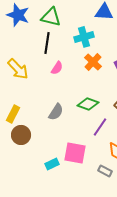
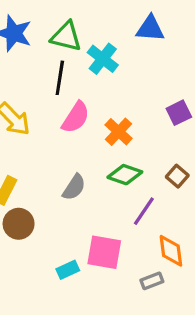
cyan cross: (84, 37) -> (103, 59), moved, turned -36
orange cross: (93, 62) -> (119, 132), moved
pink semicircle: (57, 68) -> (76, 117), size x1.5
gray rectangle: (105, 171) -> (152, 281), turned -48

